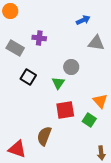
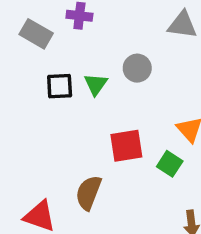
black square: (28, 77) -> (60, 86), turned -35
green triangle: (58, 83) -> (96, 84), moved

